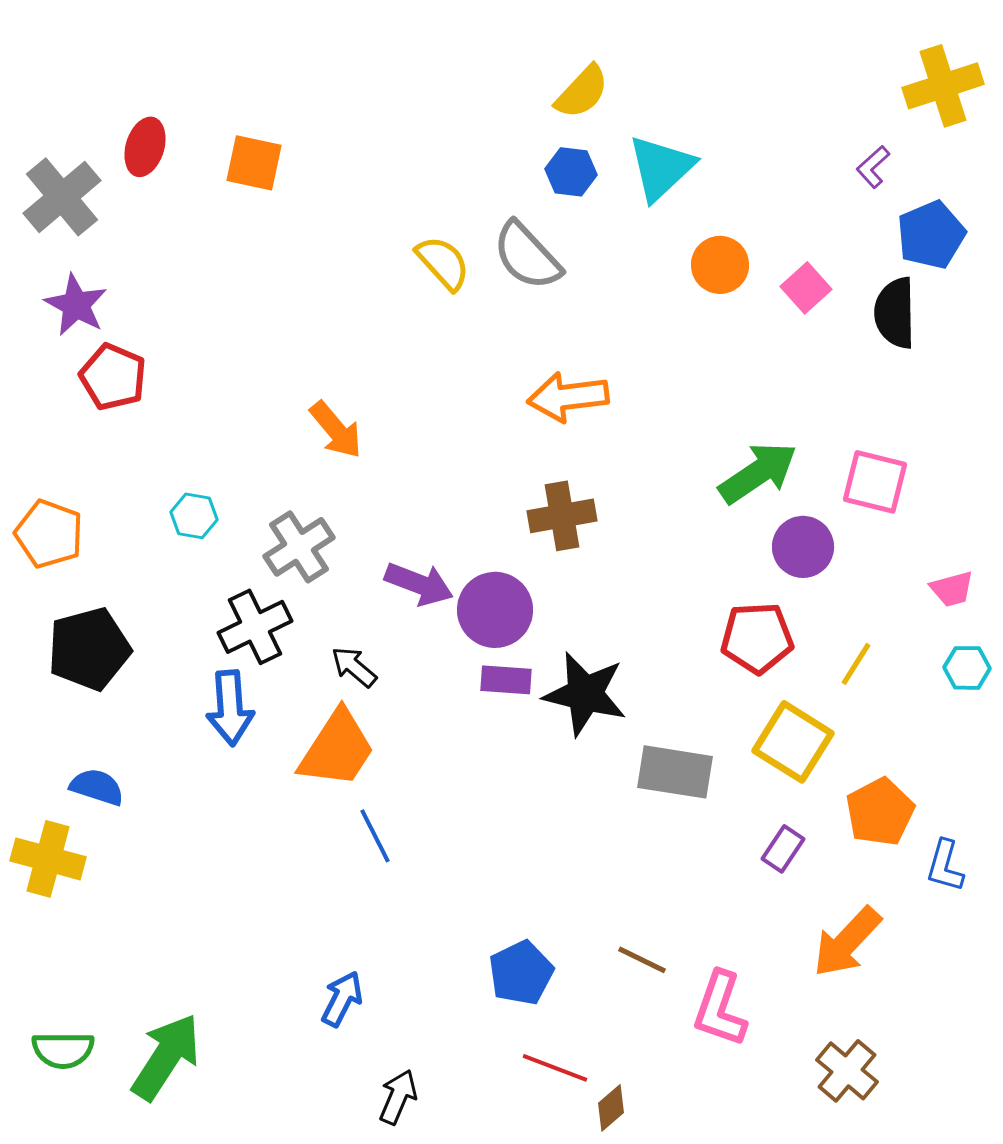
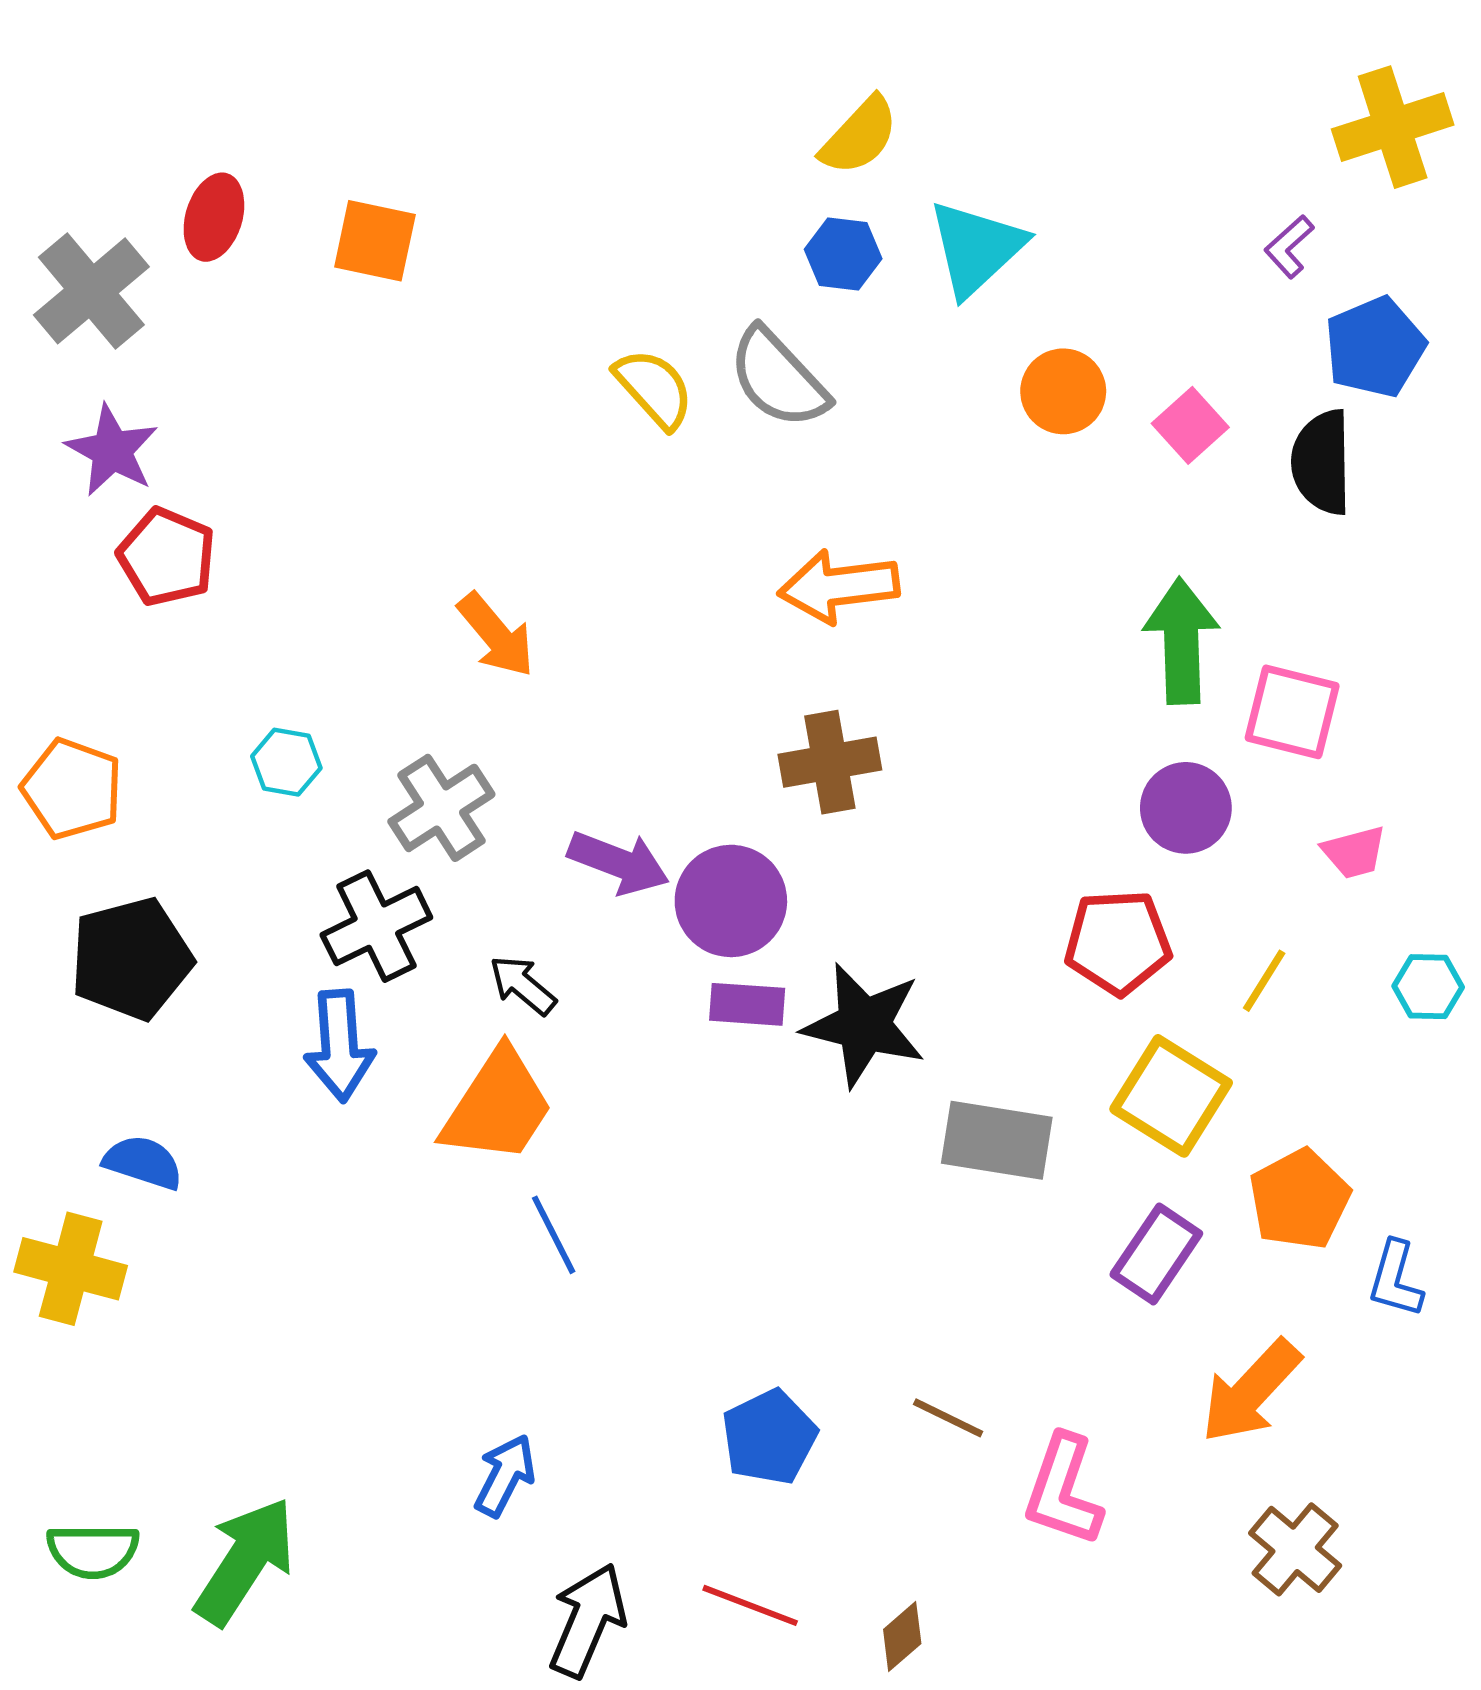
green arrow: (758, 473) -> (1181, 641), moved, turned -58
pink trapezoid: (952, 589) -> (1354, 852), moved
purple rectangle: (783, 849) -> (1156, 1254), size x1.4
red line: (555, 1068) -> (750, 1605), moved
brown cross: (847, 1071) -> (1295, 1549), moved
black arrow: (398, 1097) -> (588, 1620), size x1.4

